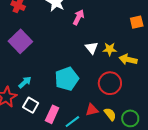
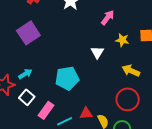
pink arrow: (79, 17) -> (108, 18), moved
yellow star: (110, 49) -> (122, 40), moved
red circle: (110, 83) -> (128, 99), moved

